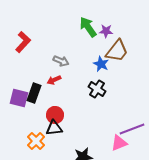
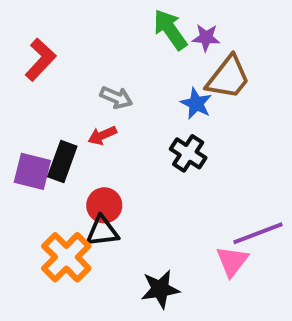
orange cross: (36, 141) -> (66, 257), size x1.4
pink triangle: (119, 143) -> (232, 261), turned -30

